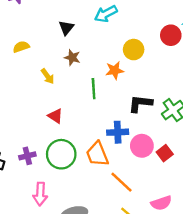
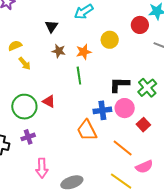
orange star: (115, 70) -> (84, 52), moved
yellow arrow: (48, 76) -> (25, 63), moved
pink circle: (142, 146) -> (125, 108), moved
green circle: (61, 154) -> (24, 107), moved
orange line: (122, 182) -> (123, 148), moved

